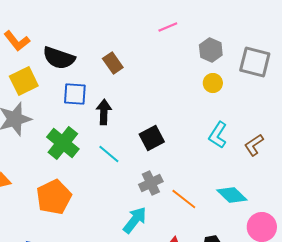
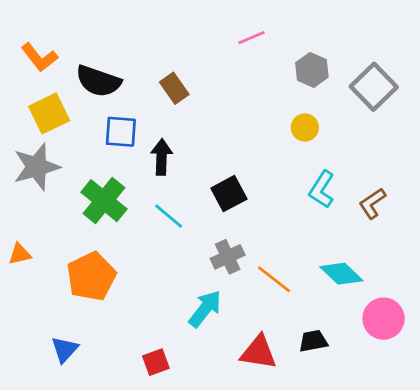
gray square: (255, 62) -> (374, 87), turned 32
yellow circle: (213, 83) -> (305, 128), moved

